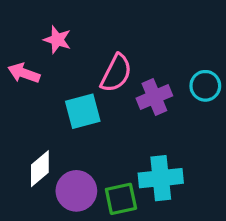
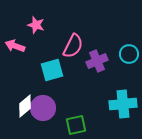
cyan cross: (161, 178) -> (123, 104), moved
purple circle: (76, 191) -> (43, 108), moved

